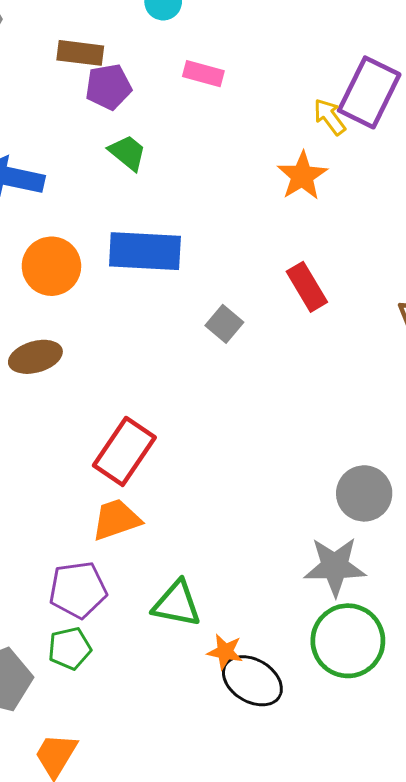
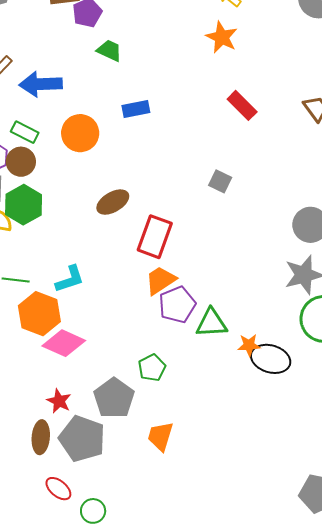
blue rectangle: (145, 251) -> (136, 109), size x0.6
gray square: (224, 324) -> (220, 181), moved
brown ellipse: (35, 357) -> (113, 202), moved
purple pentagon: (78, 590) -> (177, 305), moved

